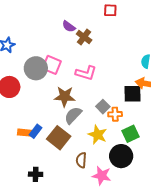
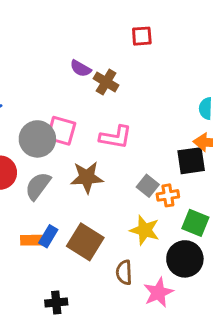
gray semicircle: (73, 115) -> (38, 186), moved
green square: (131, 134) -> (195, 223), turned -36
pink star: (102, 176) -> (158, 293), turned -30

